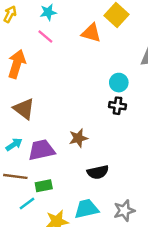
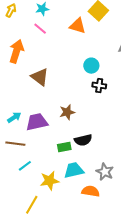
cyan circle: (119, 83) -> (91, 66), moved
brown triangle: (24, 109) -> (40, 77), moved
green rectangle: (44, 186) -> (64, 147), moved
gray star: (124, 211) -> (105, 172), turned -30

